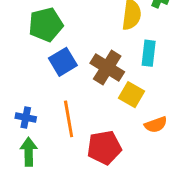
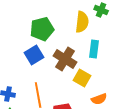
green pentagon: (46, 25) -> (42, 29), moved

